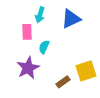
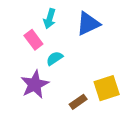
pink rectangle: (27, 32) -> (33, 40), turned -35
cyan semicircle: (44, 47) -> (55, 58), turned 32

